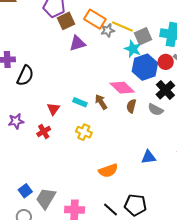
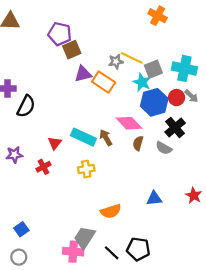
orange rectangle: (95, 19) -> (104, 82), moved
cyan rectangle: (80, 102) -> (83, 137), size x1.6
yellow cross: (84, 132) -> (86, 169), turned -35
gray trapezoid: (46, 198) -> (85, 237), moved

